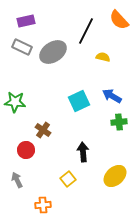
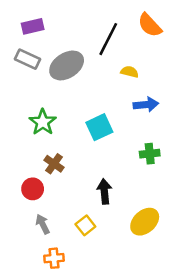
blue arrow: (112, 96) -> (146, 105), moved, turned 144
green star: (15, 102) -> (43, 122), moved, turned 30
gray arrow: (17, 180) -> (43, 224), moved

